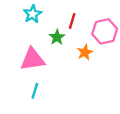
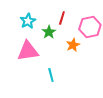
cyan star: (33, 14) -> (28, 21), moved
cyan line: (35, 91) -> (51, 75), moved, turned -32

